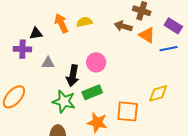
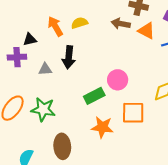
pink circle: (96, 62) -> (118, 80), moved
black arrow: (73, 76) -> (69, 57), moved
green star: (64, 101) -> (43, 109), moved

